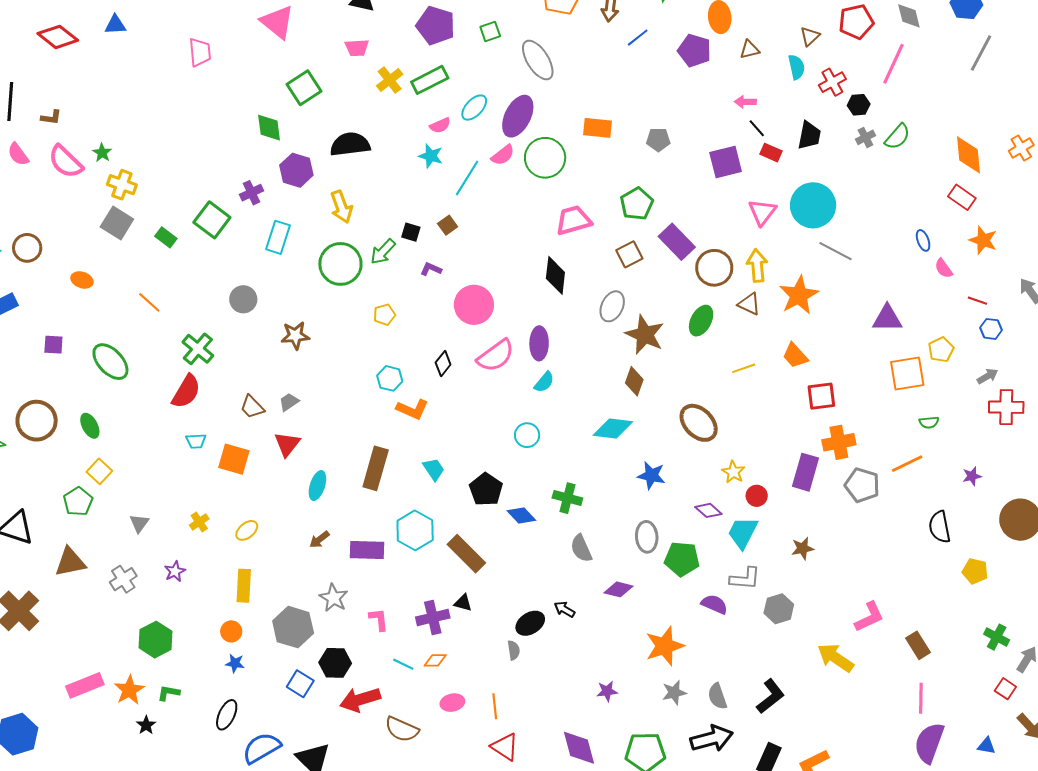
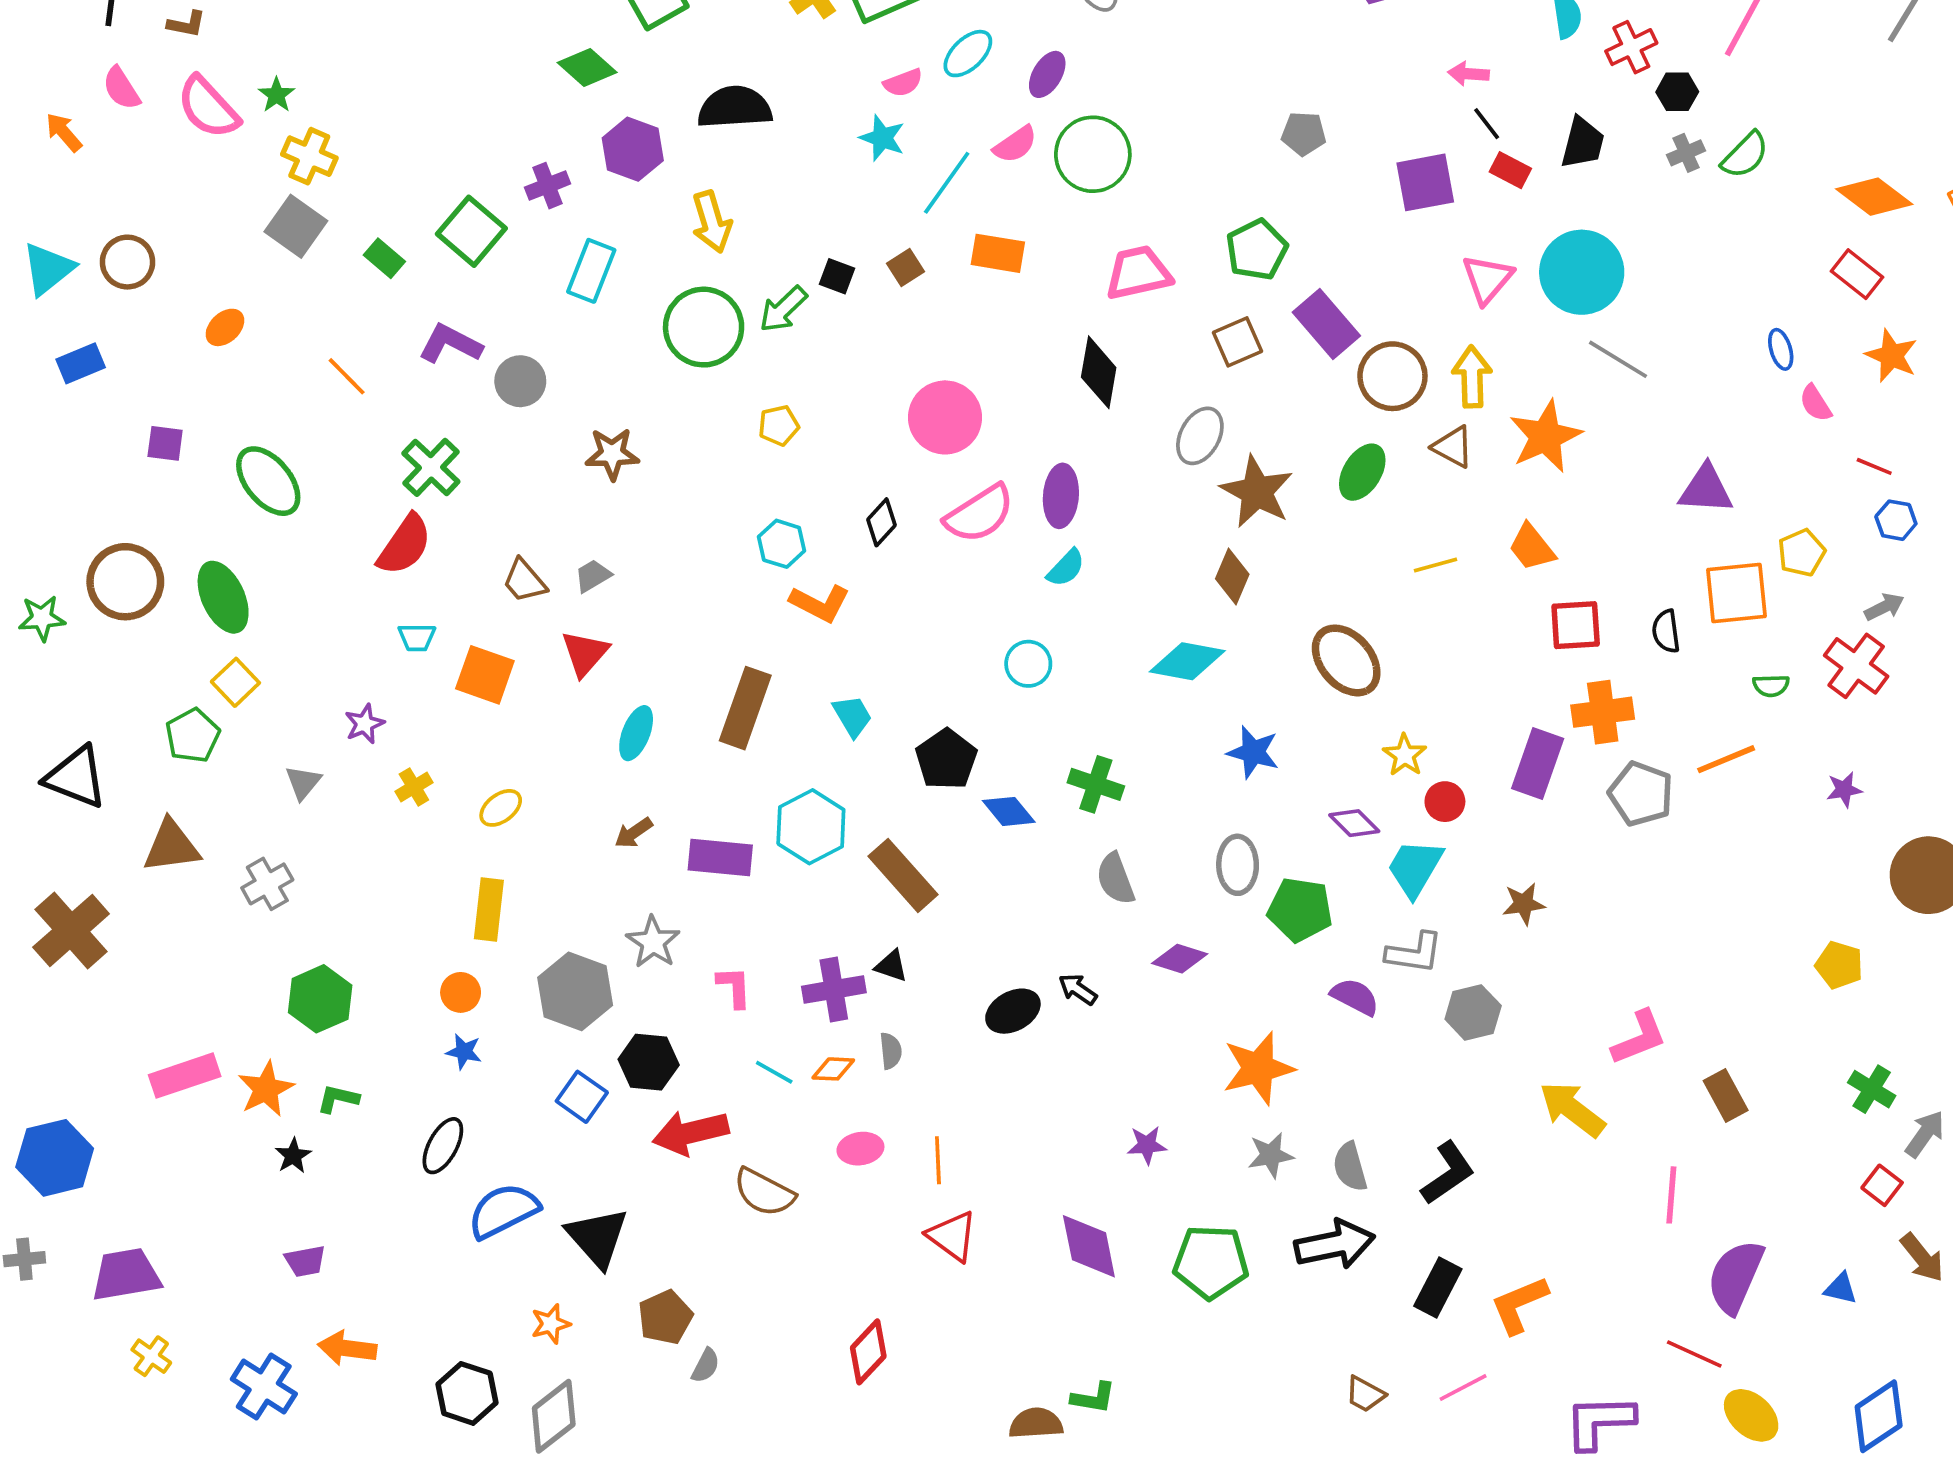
purple ellipse: (518, 116) -> (1047, 74), size x0.6
green diamond: (269, 128) -> (587, 68), turned -44
orange rectangle: (598, 128) -> (998, 253), moved
orange diamond: (969, 155) -> (1874, 197), turned -51
purple L-shape: (431, 269) -> (450, 344), moved, size x1.6
orange ellipse: (82, 280) -> (225, 327), turned -65
red cross: (1006, 407) -> (1856, 666), moved, turned 32
green ellipse: (90, 426) -> (223, 597), size x1.5
black semicircle: (940, 527) -> (1666, 631), moved, size x0.7
purple star: (175, 571) -> (365, 724), moved
gray semicircle: (514, 650) -> (891, 1051), moved
pink line: (921, 698) -> (1671, 1195), moved

